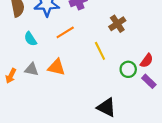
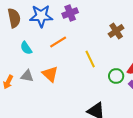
brown cross: (117, 24) -> (116, 31), moved
orange triangle: (56, 67) -> (50, 74), turned 30

